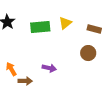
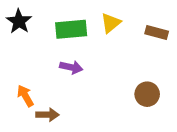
brown circle: (88, 53) -> (147, 94), moved
purple arrow: (49, 68) -> (71, 67), moved

